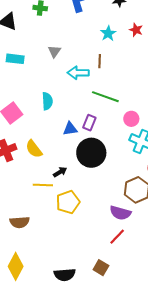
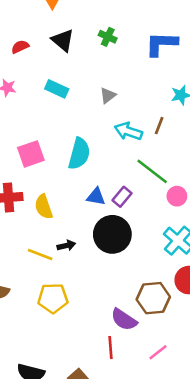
cyan semicircle: (47, 101) -> (79, 154), size x1.4
pink circle: (131, 119) -> (177, 196), moved
yellow pentagon: (68, 202) -> (53, 298), moved
red line: (117, 237) -> (110, 347), turned -66

